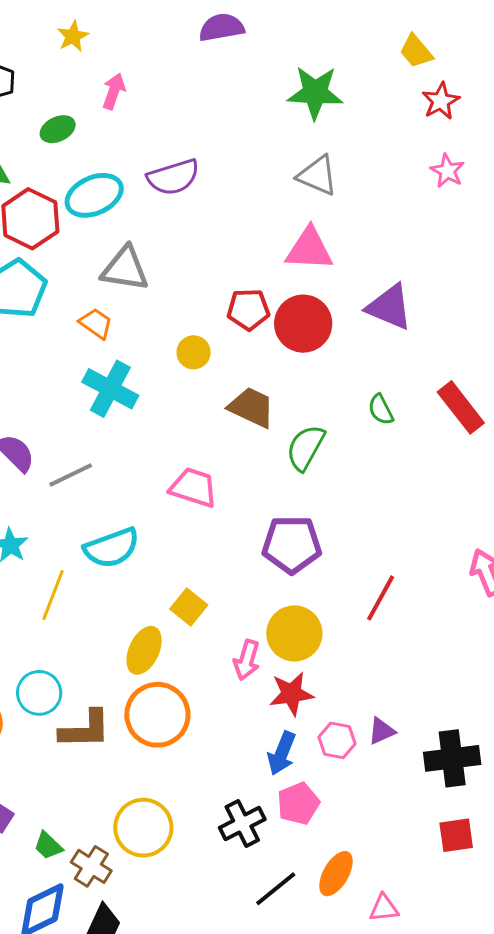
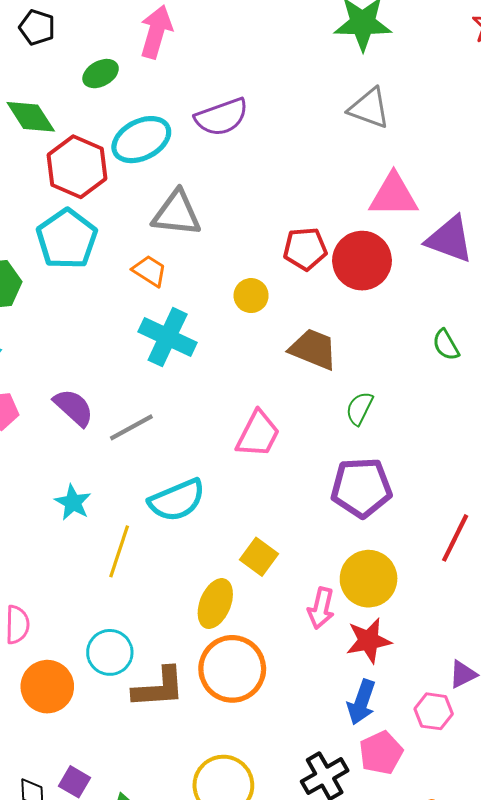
pink arrow: (114, 91) -> (156, 32), size x1.4
pink triangle: (309, 249) -> (394, 195), moved
green semicircle: (306, 448) -> (359, 408), moved, size x0.7
pink trapezoid: (194, 488) -> (258, 434), turned 102
pink hexagon: (337, 740) -> (434, 711), moved

